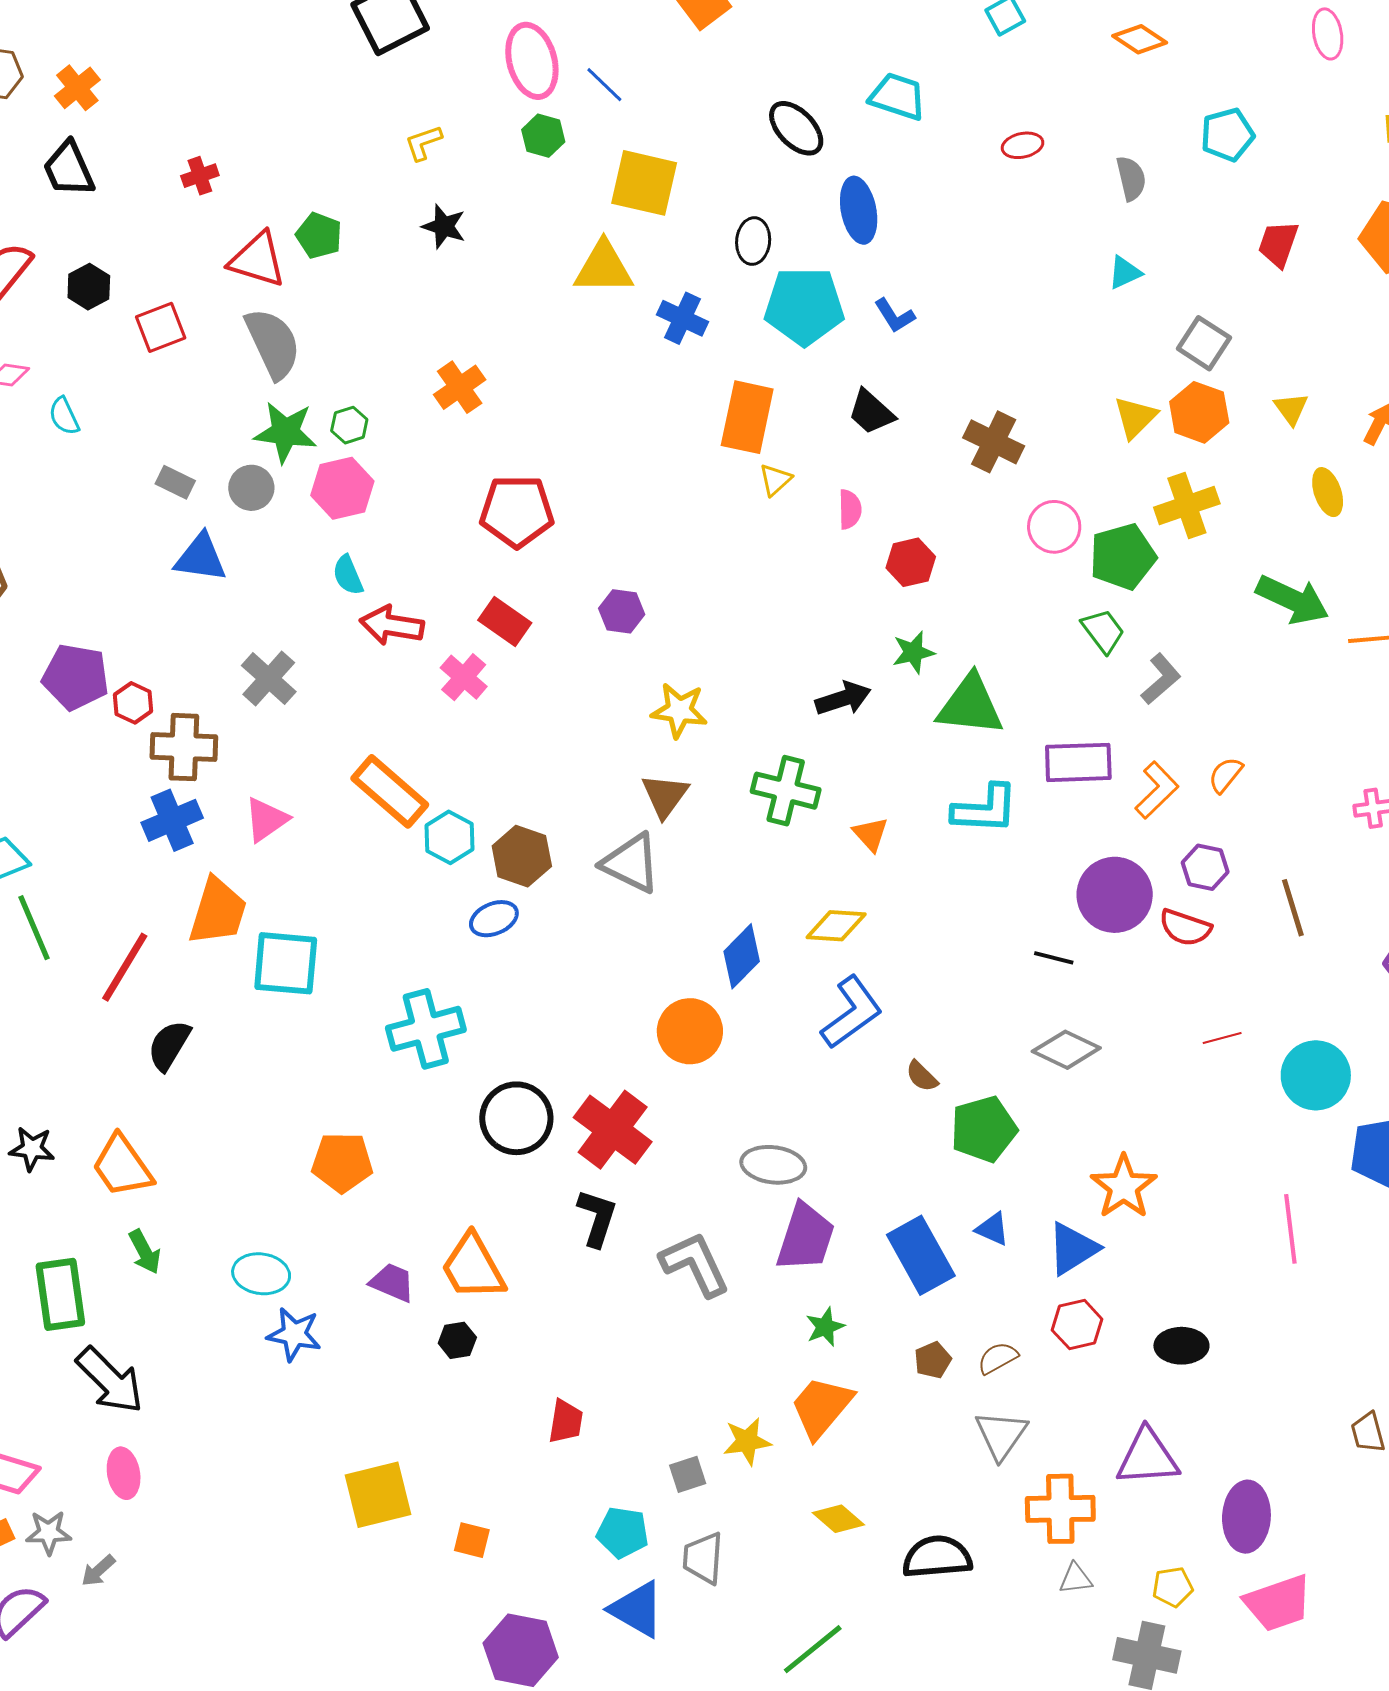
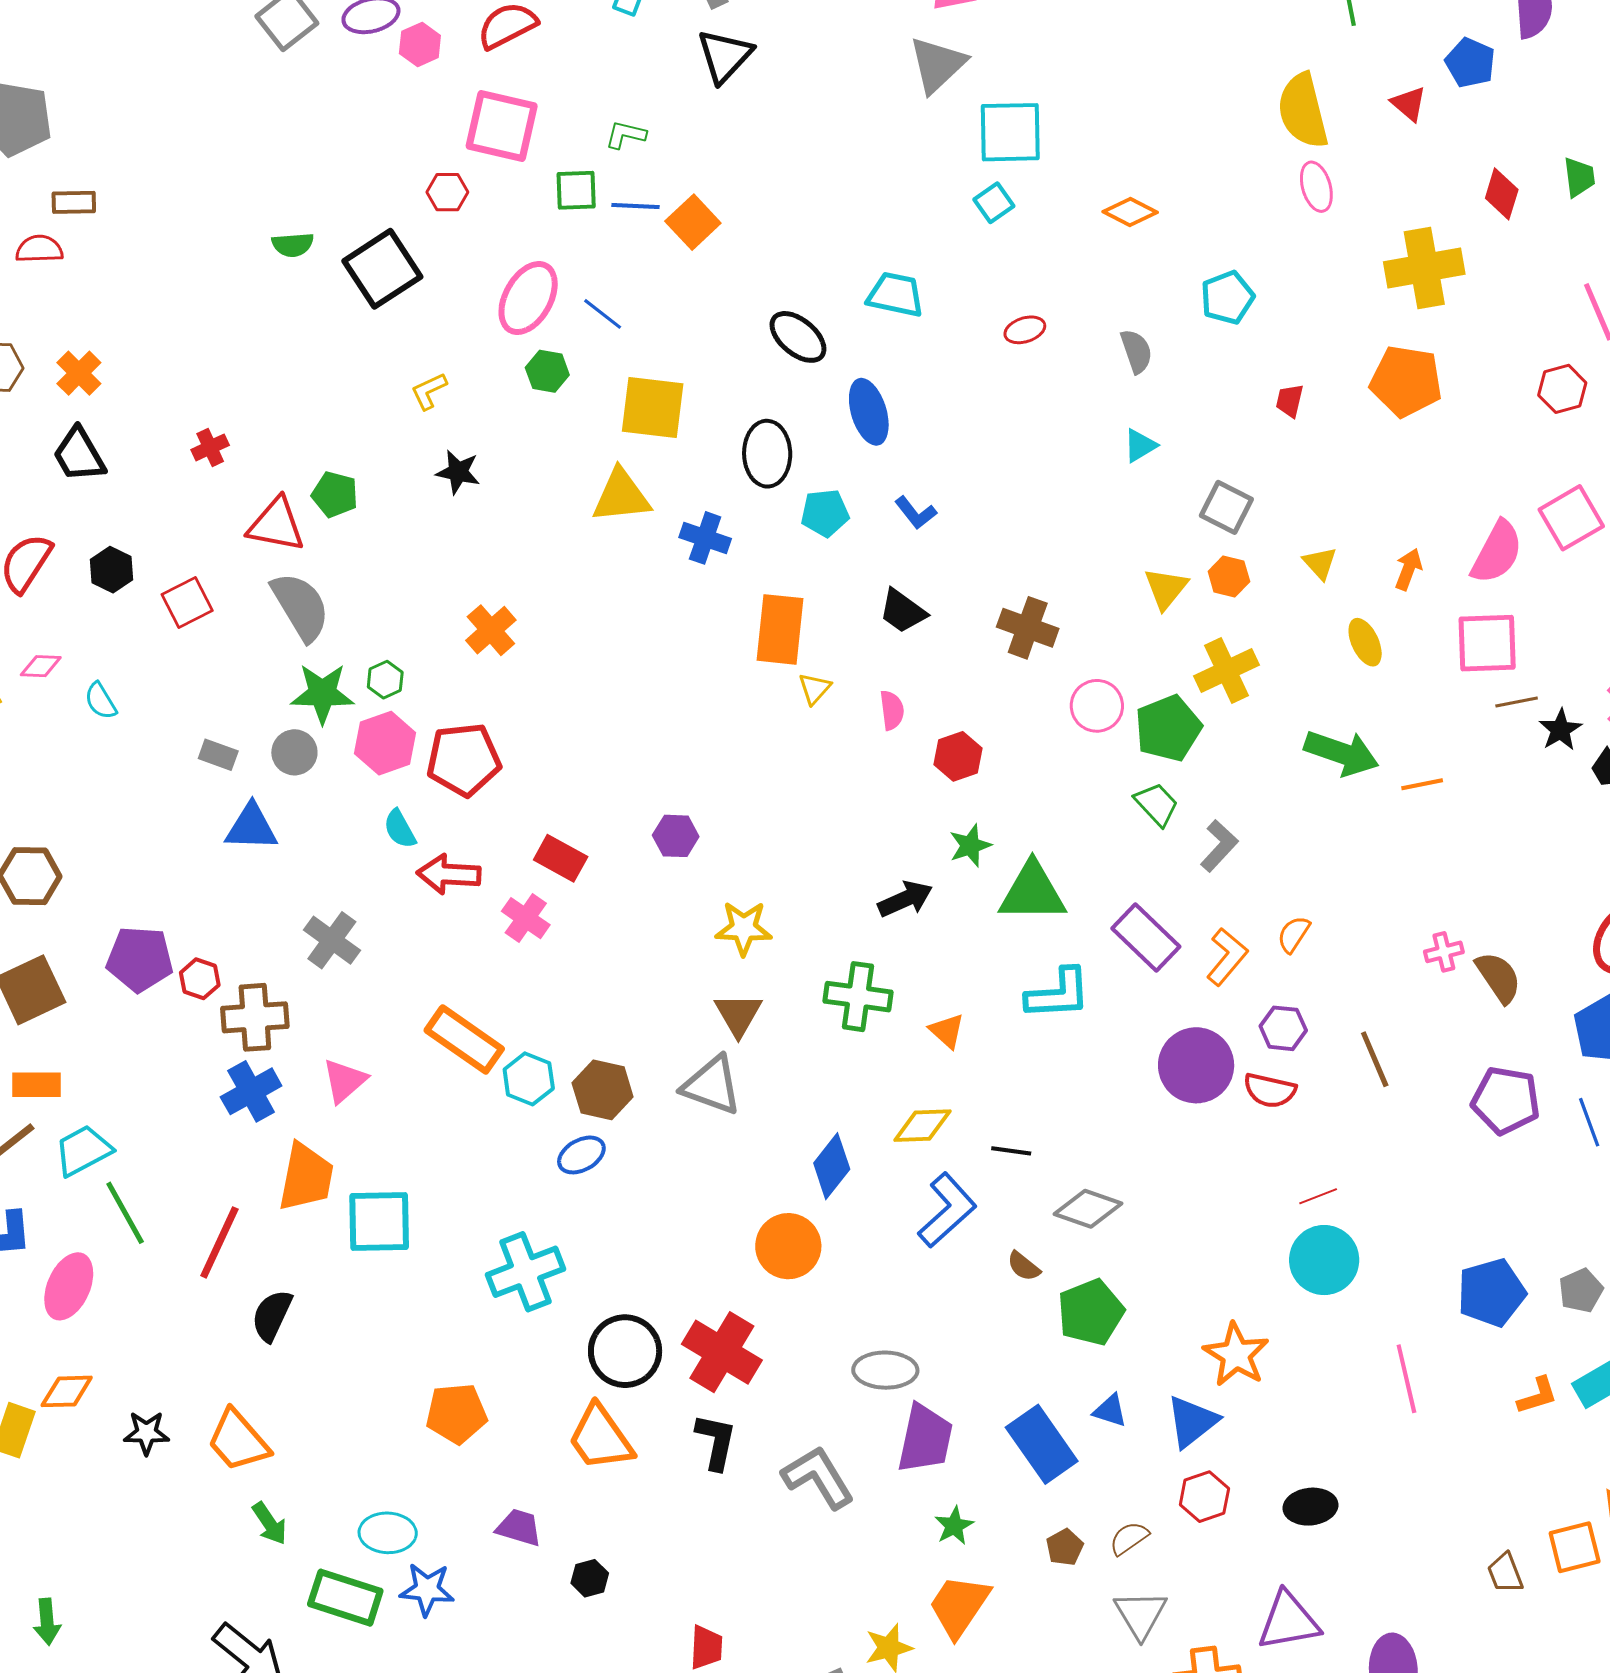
pink ellipse: (532, 61) -> (528, 298), turned 50
black ellipse: (753, 241) -> (767, 454), size x1.4
red trapezoid: (1278, 244) -> (1290, 401), size x0.7
cyan pentagon: (804, 306) -> (825, 513), size x0.6
orange hexagon: (1199, 412) -> (1229, 577), size x0.7
red pentagon: (517, 511) -> (464, 760), moved
purple rectangle: (1078, 762) -> (1146, 938), turned 52
black line: (1054, 958) -> (1011, 1151), moved
gray diamond: (1066, 1050) -> (1088, 1209), moved
cyan circle: (1316, 1075) -> (1324, 1260), moved
orange trapezoid: (473, 1267) -> (601, 1438), moved
green rectangle: (60, 1294) -> (345, 1598), moved, turned -58

